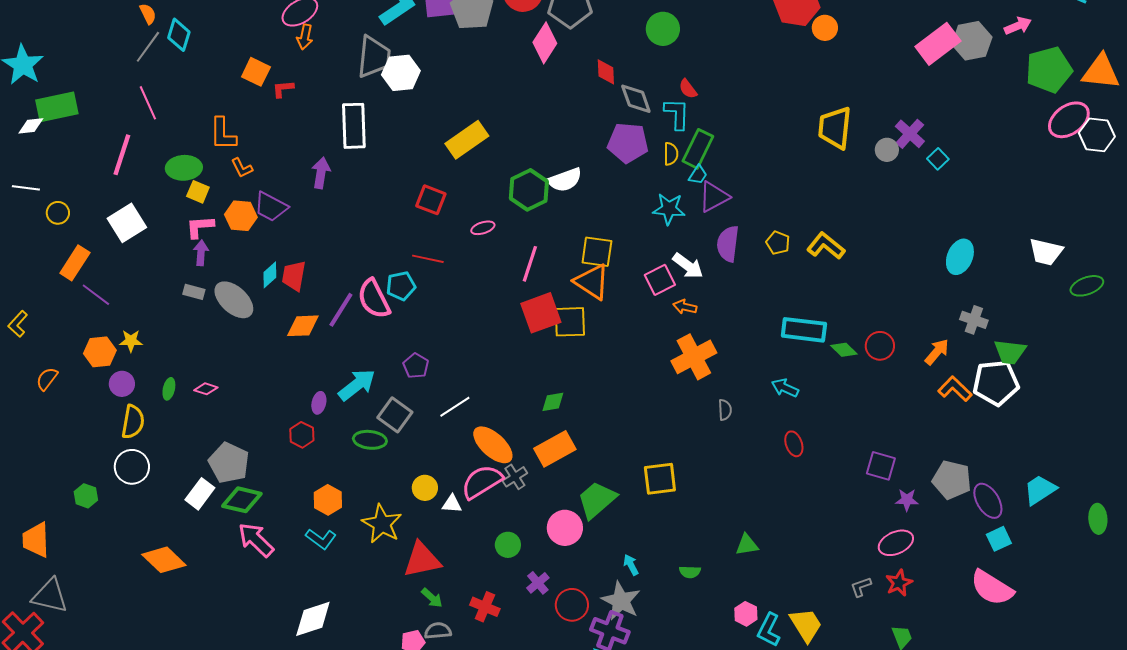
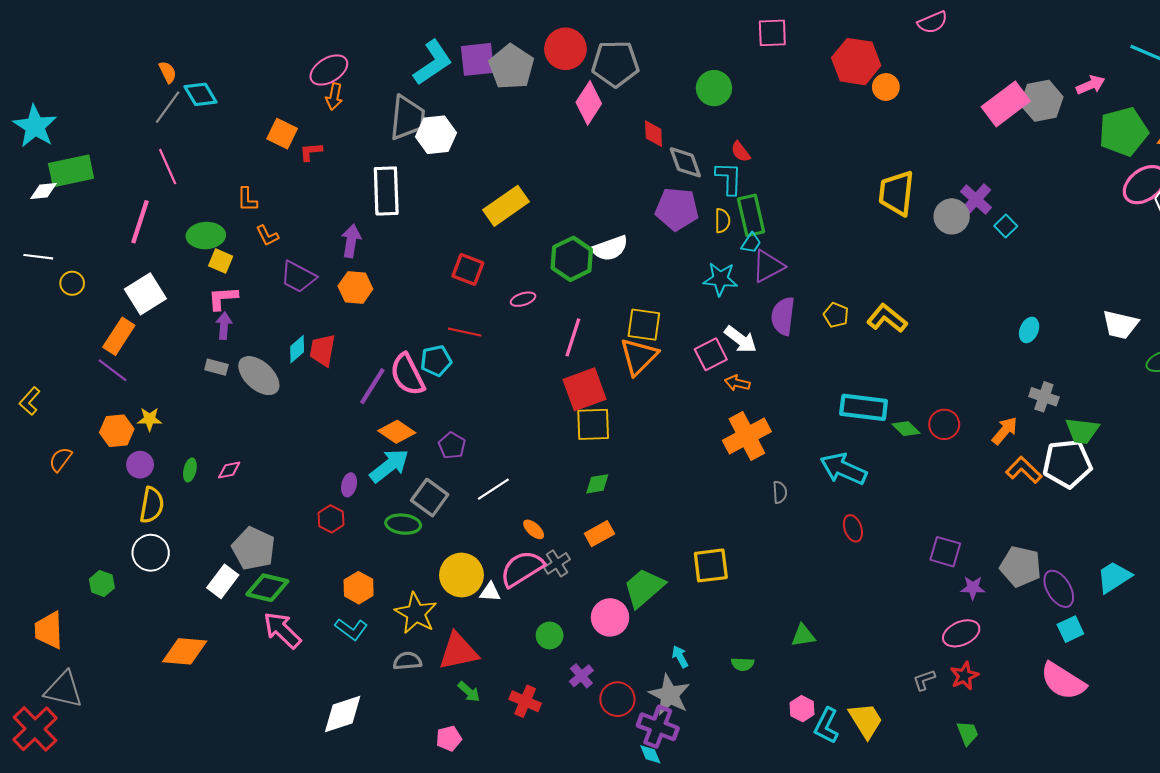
cyan diamond: (179, 35) -> (201, 94), turned -48
orange L-shape: (223, 134) -> (247, 199), size x0.7
green rectangle: (698, 149) -> (751, 215), turned -39
gray circle: (887, 150) -> (952, 216), size x1.4
orange hexagon: (241, 216) -> (355, 288), moved
cyan ellipse: (960, 257) -> (1029, 330), size x0.7
orange rectangle: (75, 263) -> (119, 336), moved
orange triangle: (592, 282) -> (639, 356), turned 42
yellow square: (570, 322) -> (593, 424), moved
orange diamond: (303, 326) -> (397, 432), moved, turned 36
cyan arrow: (785, 388) -> (843, 469), size x1.6
pink diamond: (206, 389) -> (229, 470), turned -30
orange ellipse: (493, 445) -> (534, 529), size x0.5
orange rectangle: (555, 449) -> (599, 534), size x0.7
yellow circle: (425, 488) -> (461, 575), size x1.6
orange diamond: (164, 560) -> (185, 651), turned -39
gray semicircle: (438, 631) -> (407, 661), moved

